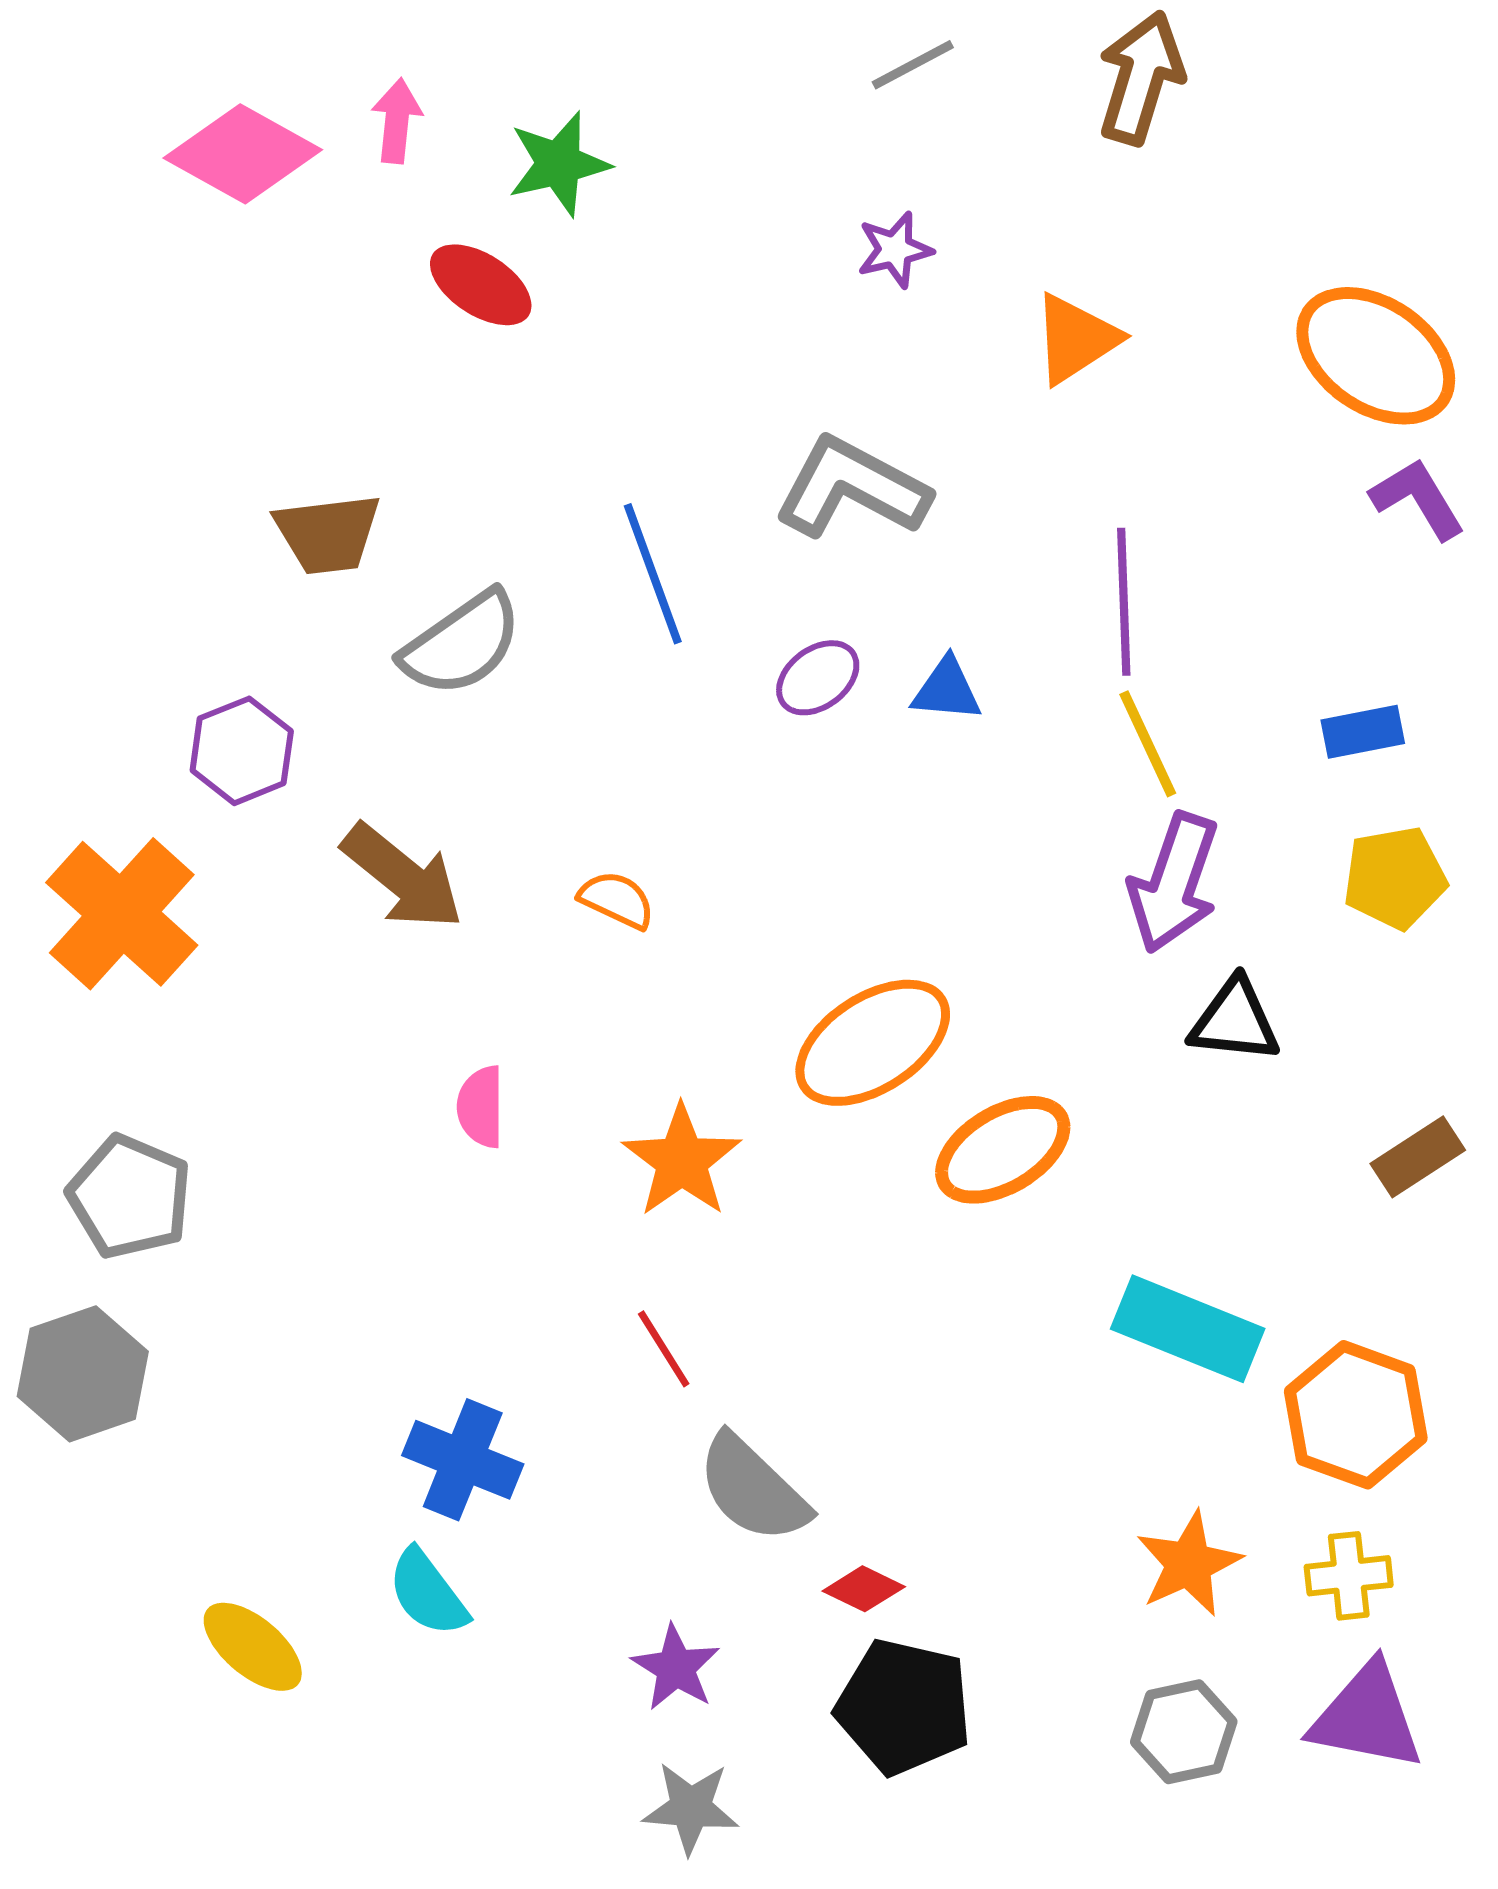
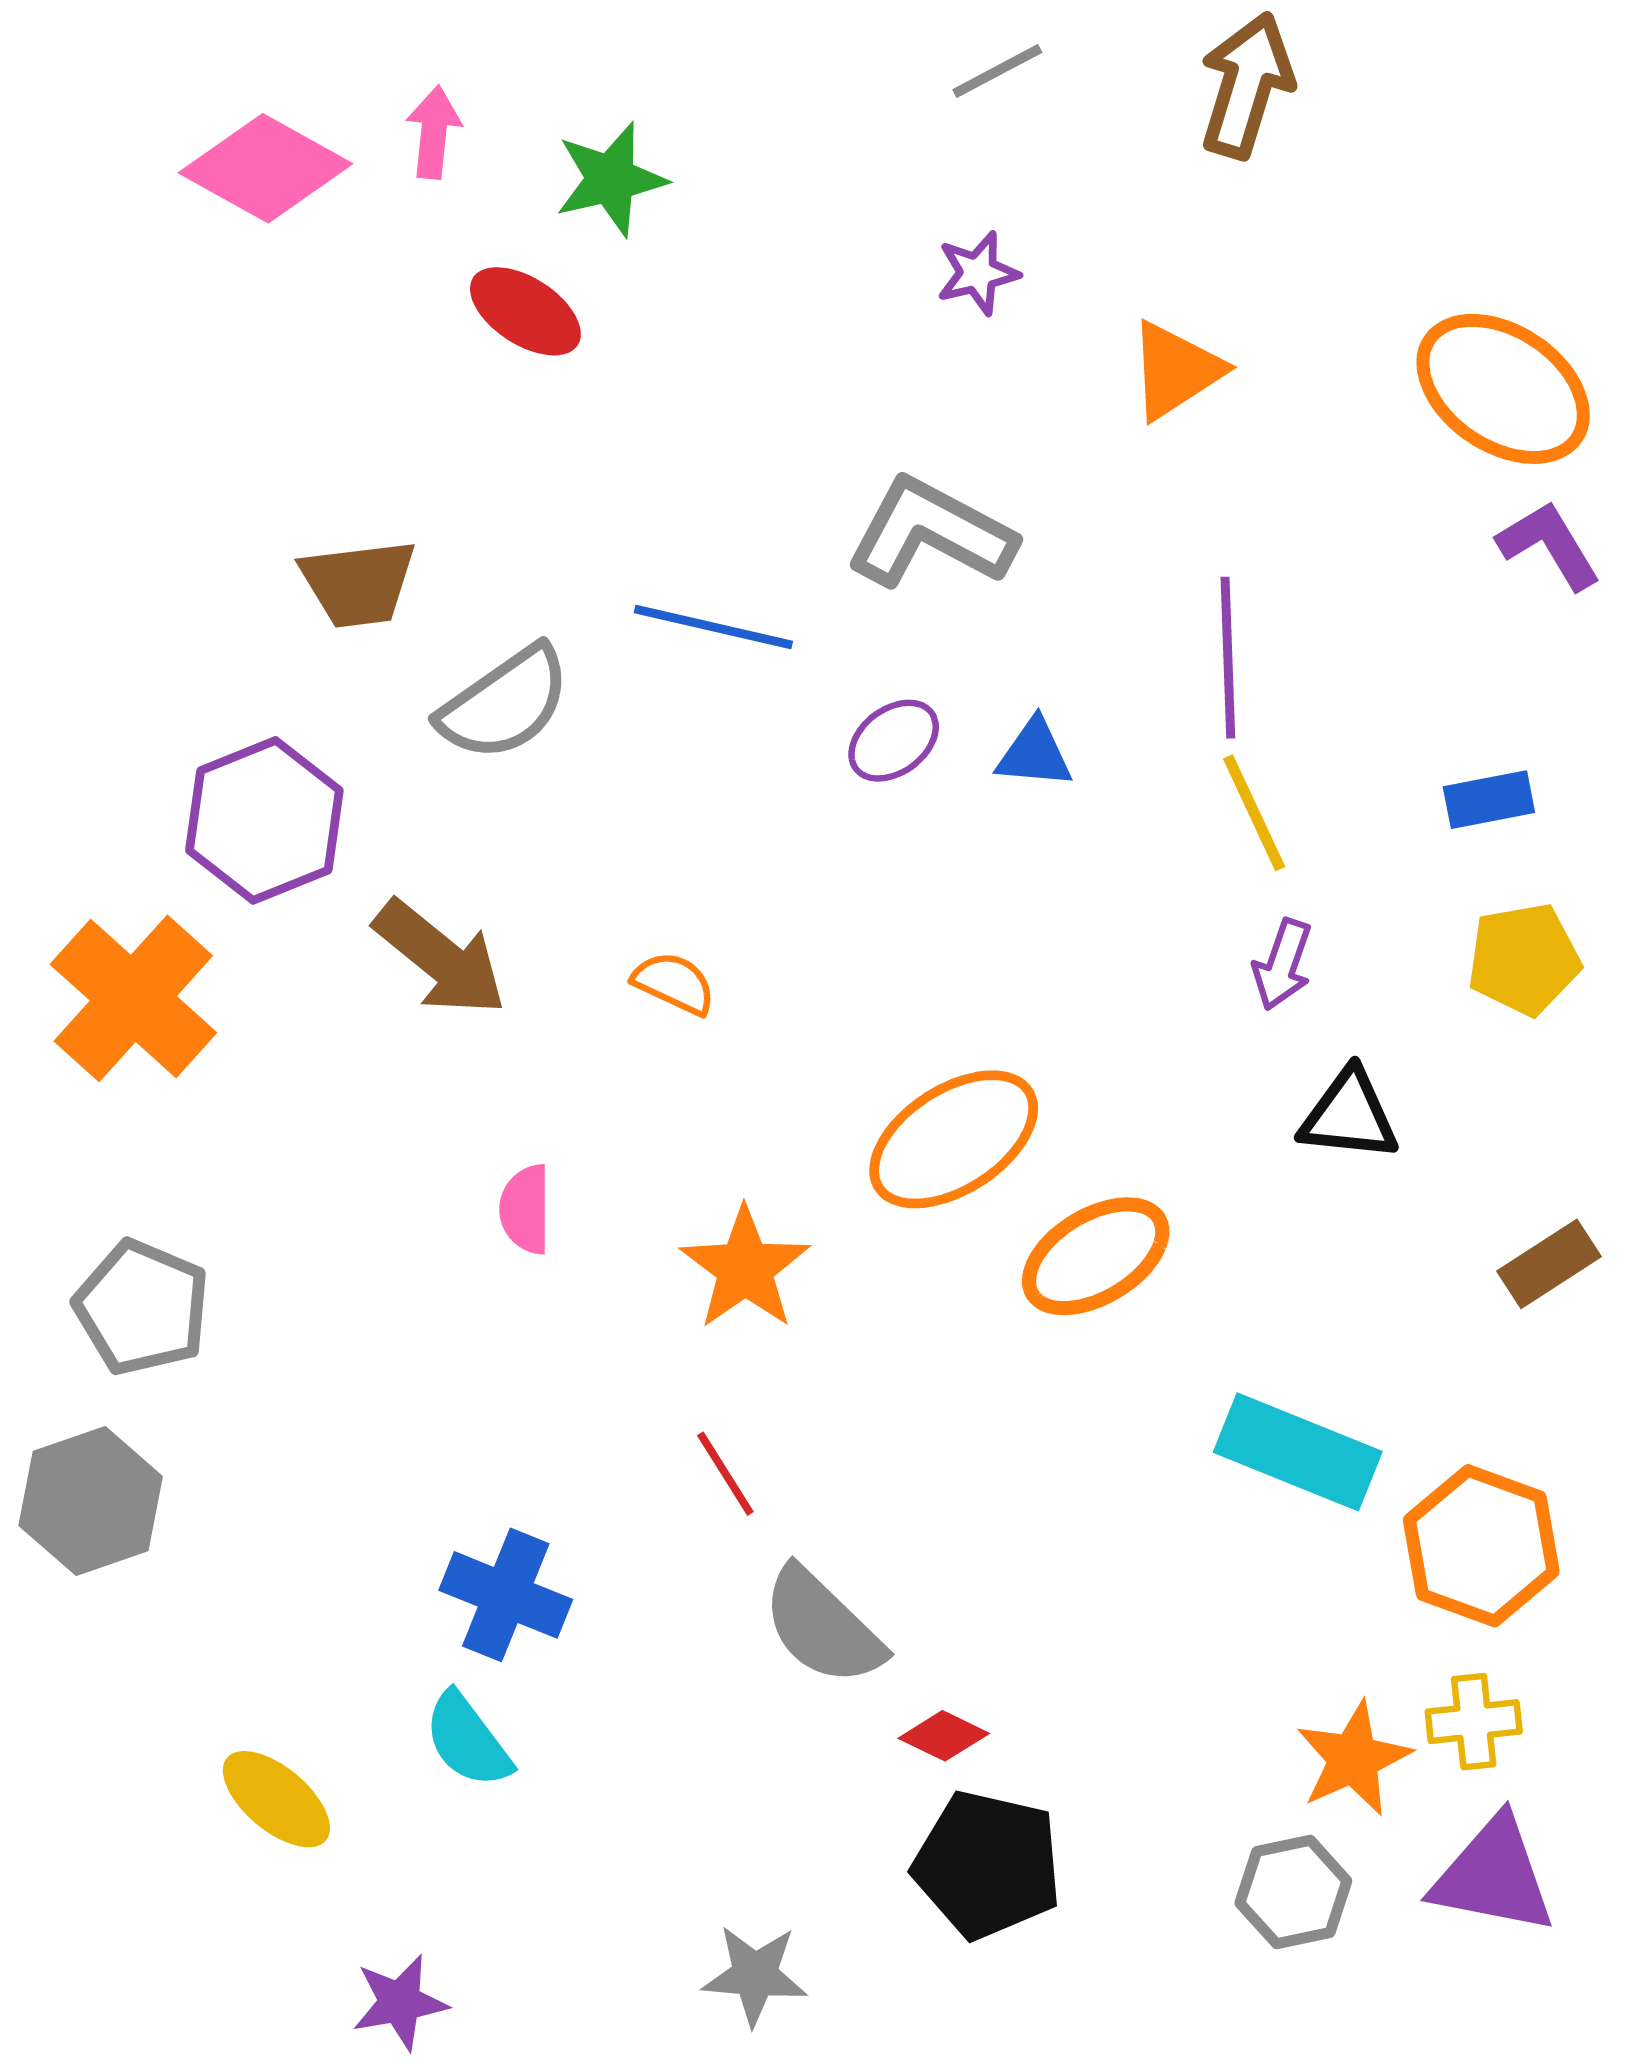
blue line: (653, 574) -> (713, 627), turned -57
purple hexagon: (242, 751) -> (264, 820), size x1.4
purple arrow: (1174, 883) -> (1282, 965), size x0.6
orange star: (1189, 1564) -> (1353, 1759), moved
purple star: (676, 1668) -> (400, 2002), moved, turned 30

